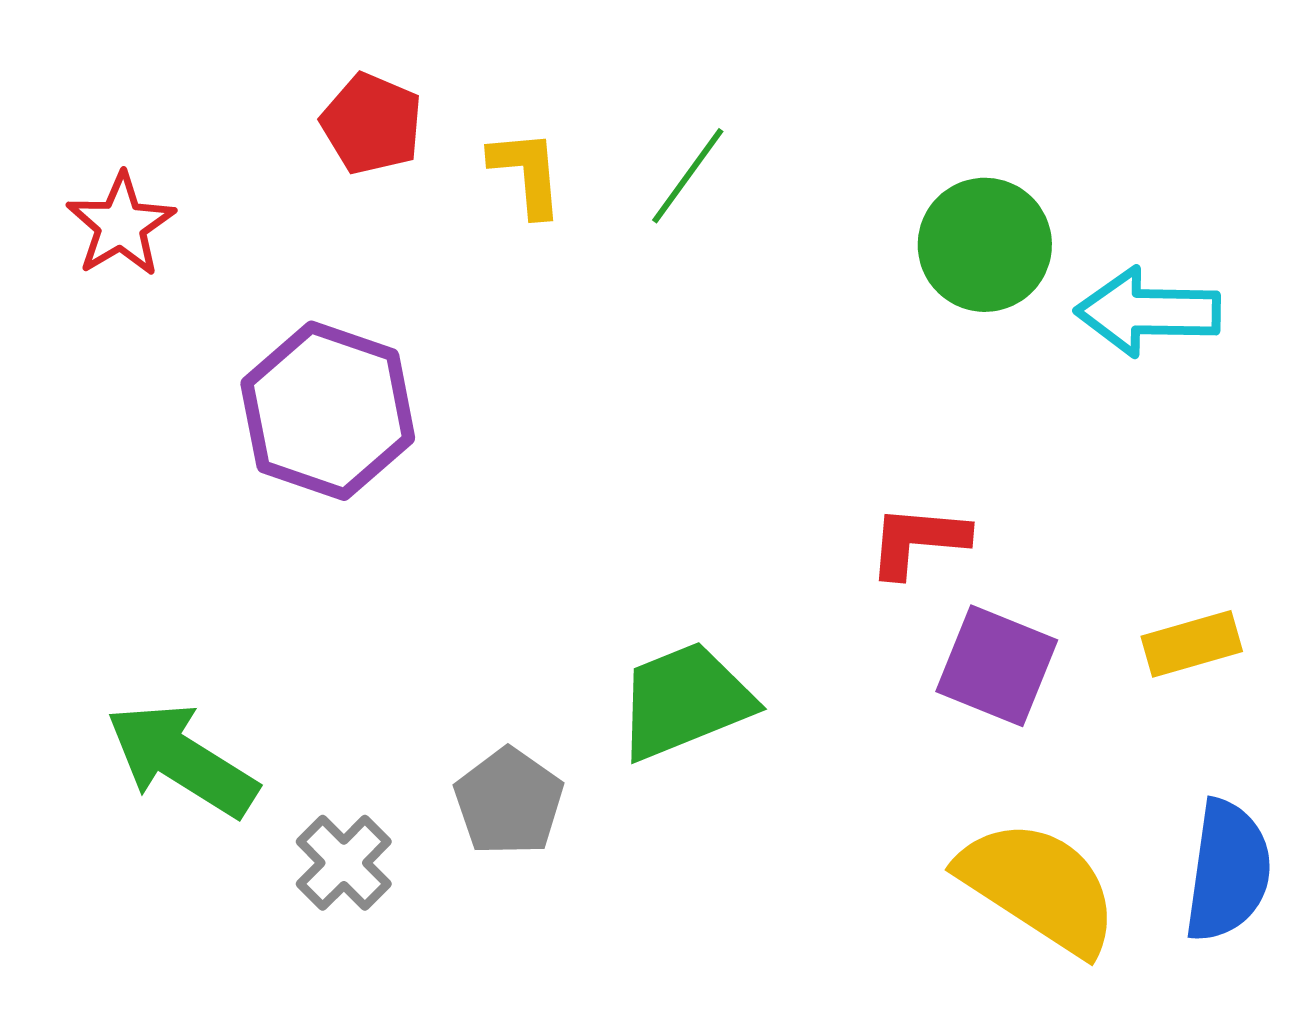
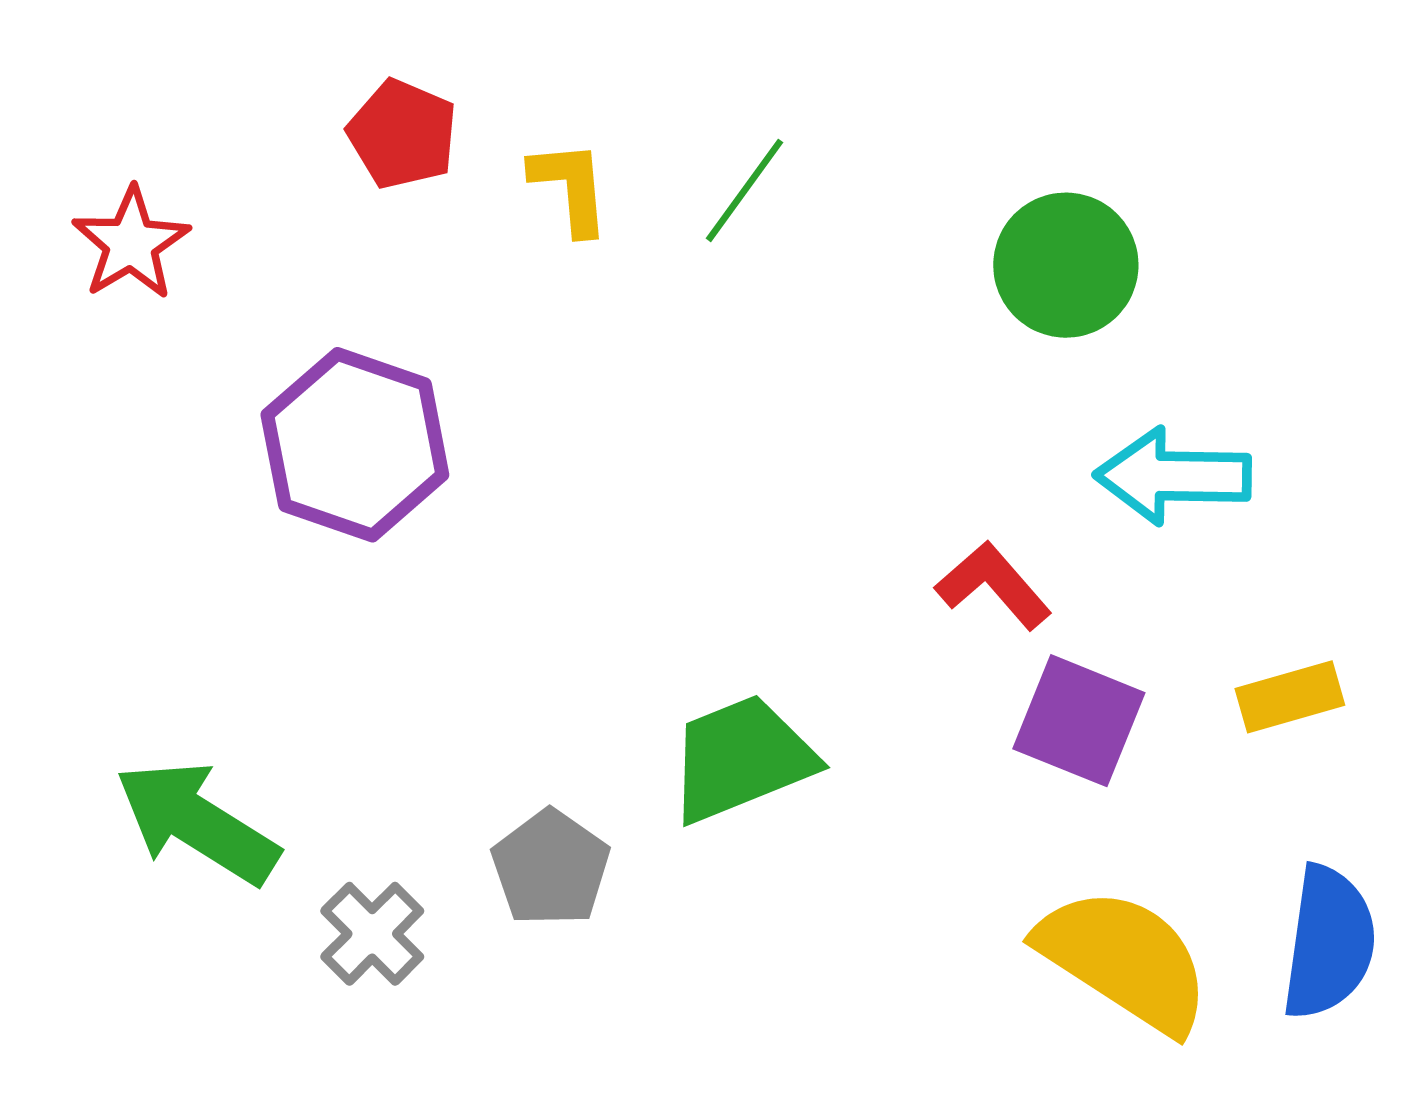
cyan arrow: (1148, 312) -> (1173, 476), moved
red L-shape: (918, 541) -> (993, 585), turned 44

